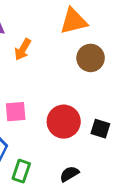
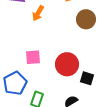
black square: (100, 129) -> (87, 78), moved

